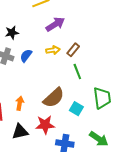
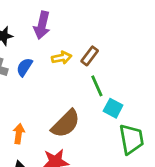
purple arrow: (55, 24) -> (42, 25), moved, turned 138
green trapezoid: (102, 98) -> (131, 139), moved
cyan square: (76, 109) -> (113, 108), moved

